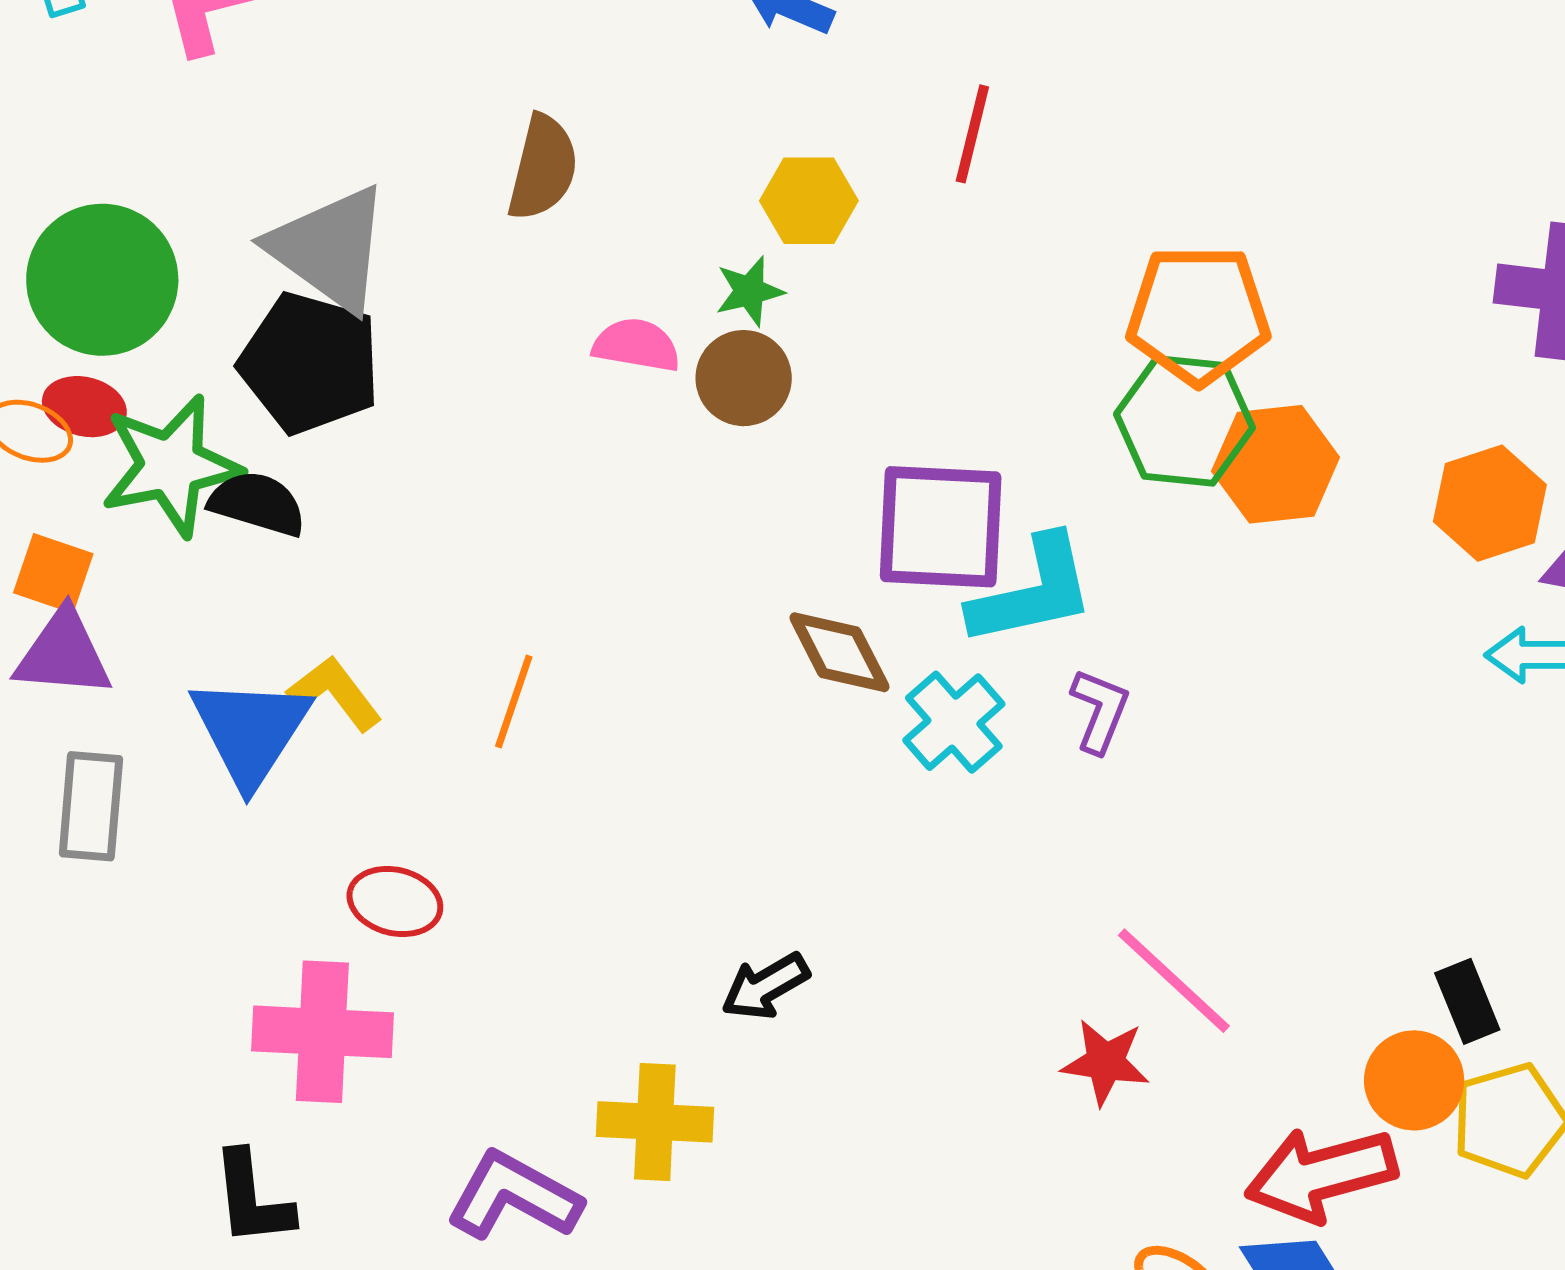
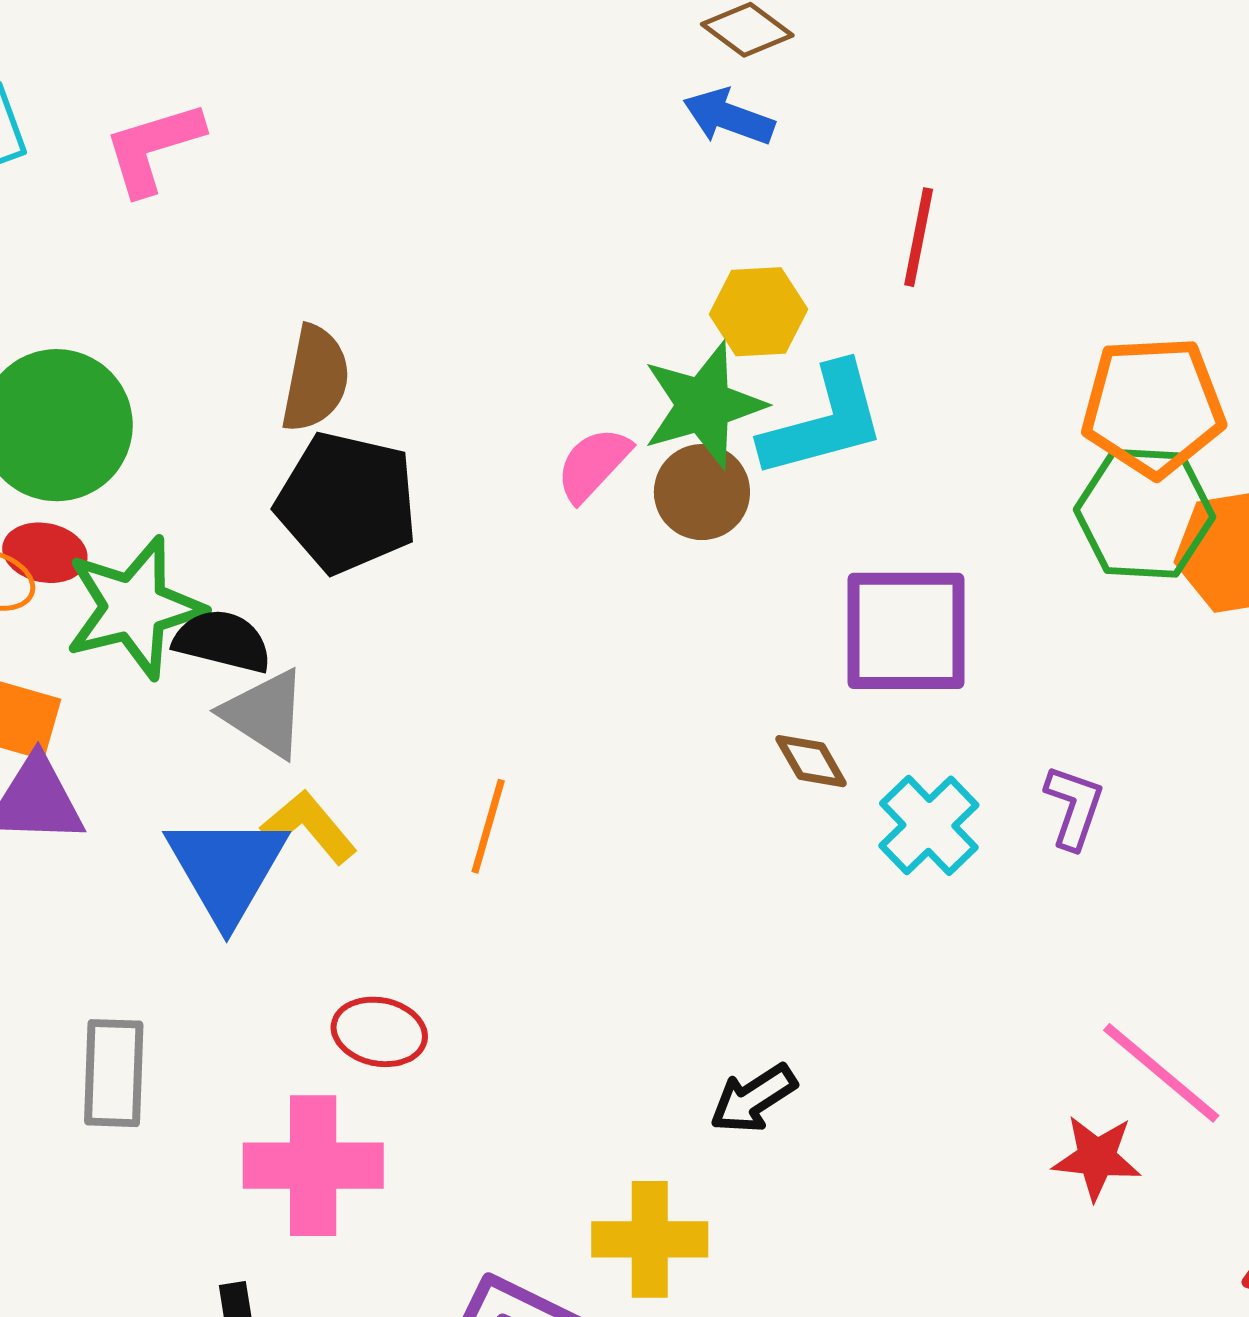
brown semicircle: (543, 168) -> (315, 379), moved
gray triangle: (330, 249) -> (265, 713), moved, size x0.7
green star: (749, 291) -> (704, 405), size x1.8
pink semicircle: (636, 345) -> (593, 464), turned -54
black pentagon: (310, 363) -> (347, 502), moved
cyan L-shape: (1033, 591) -> (824, 421), moved
brown diamond: (839, 652) -> (811, 761), size x0.7
gray rectangle: (91, 806) -> (114, 1073), moved

